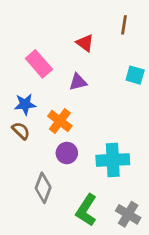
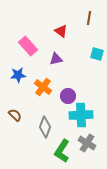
brown semicircle: (21, 131) -> (15, 115), moved
purple circle: (67, 153) -> (68, 96), moved
gray diamond: (43, 188) -> (45, 127), moved
gray cross: (128, 214) -> (87, 143), moved

